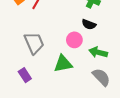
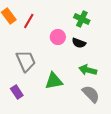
pink circle: (74, 40) -> (58, 37), moved

